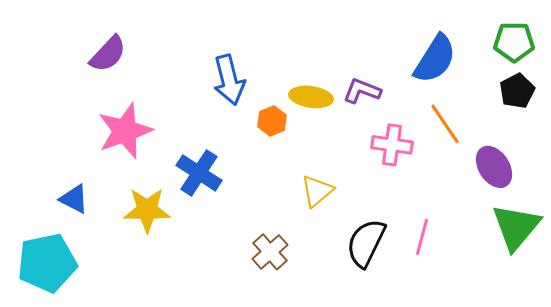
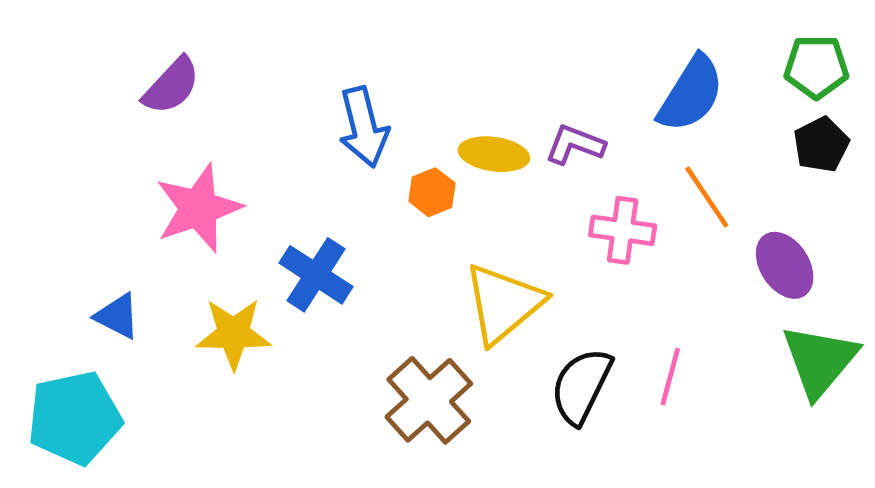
yellow triangle: (317, 191) -> (503, 303), size x1.6
brown cross: (270, 252) -> (429, 400), size x1.5

